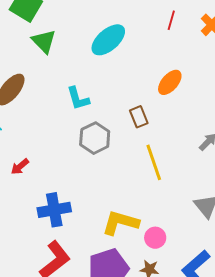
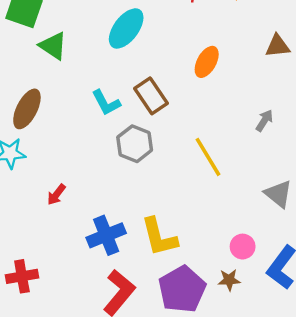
brown rectangle: (139, 117) -> (151, 96), moved, size x1.4
yellow L-shape: (120, 223) -> (159, 237), moved, turned -108
pink circle: (155, 238) -> (243, 247), moved

